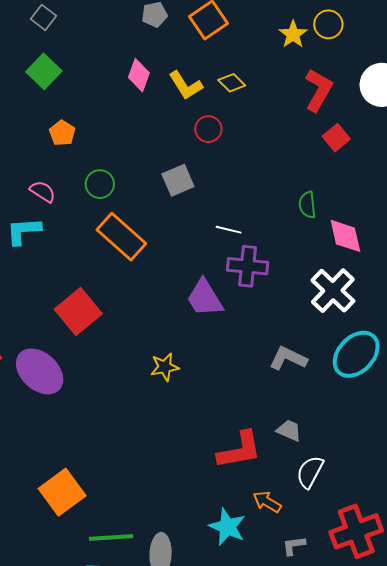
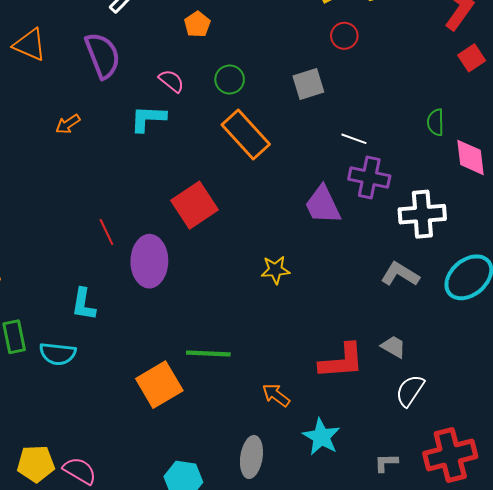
white cross: (333, 291) -> (422, 214), moved, turned 36
purple ellipse: (40, 371) -> (149, 261), turned 42
orange arrow: (267, 502) -> (276, 395), moved
green line: (111, 538) -> (208, 353), moved

